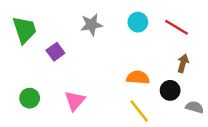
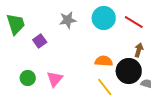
cyan circle: (138, 22) -> (104, 18), size x1.5
black circle: (170, 90) -> (129, 71), size x1.6
green circle: (30, 98) -> (28, 78), moved

